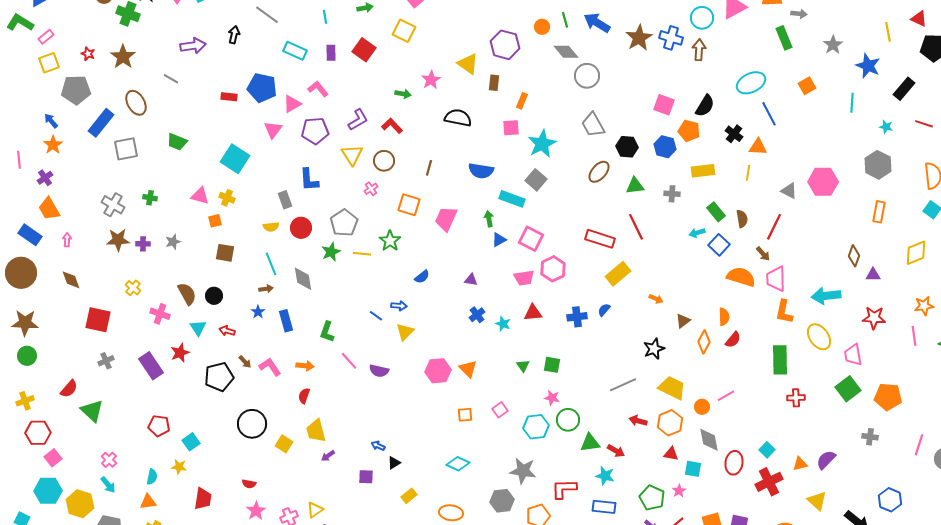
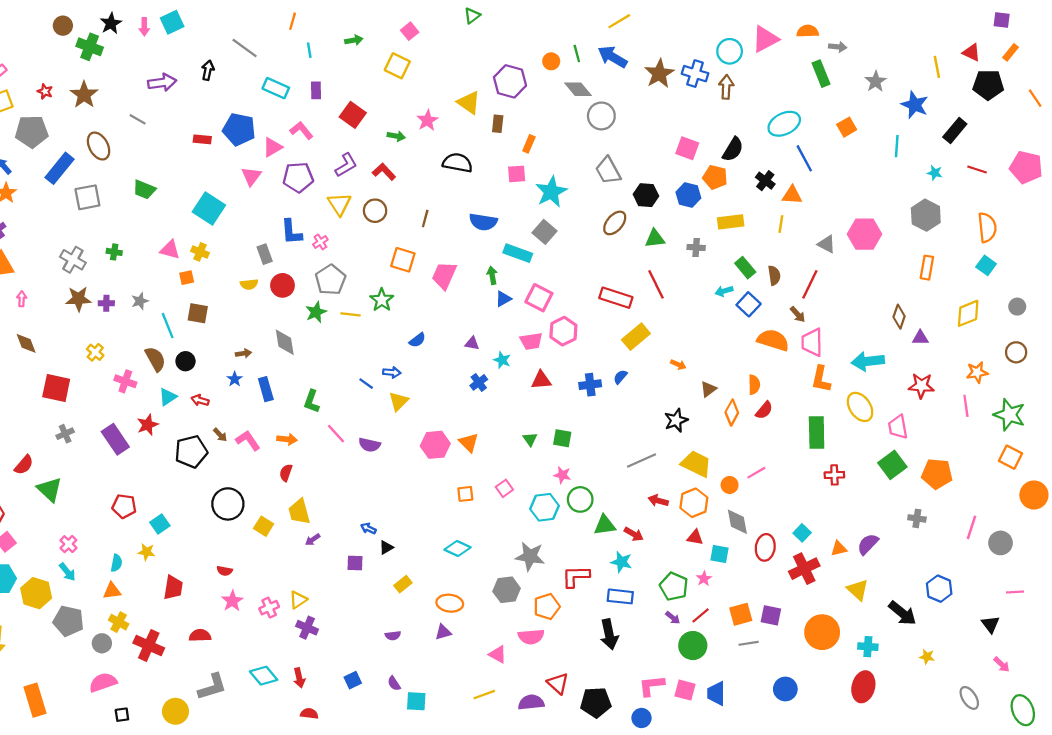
red square: (364, 50) -> (353, 115), moved
pink cross: (371, 189) -> (320, 242), moved
cyan line: (271, 264) -> (168, 326), moved
cyan star: (503, 324) -> (502, 360), moved
cyan triangle: (198, 328) -> (168, 397), turned 30

